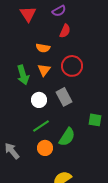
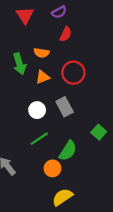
orange triangle: (44, 70) -> (43, 77), turned 32
green arrow: (23, 75) -> (19, 64), moved
green square: (95, 120) -> (99, 132), turned 32
orange circle: (45, 148) -> (52, 168), moved

